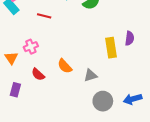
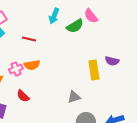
purple semicircle: (130, 38) -> (112, 61), turned 96
orange semicircle: (65, 66) -> (32, 65), moved, turned -56

